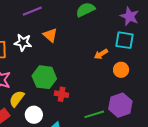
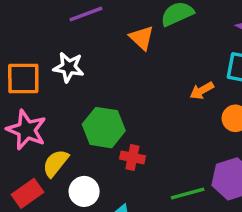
orange triangle: (50, 35) -> (142, 38), moved

